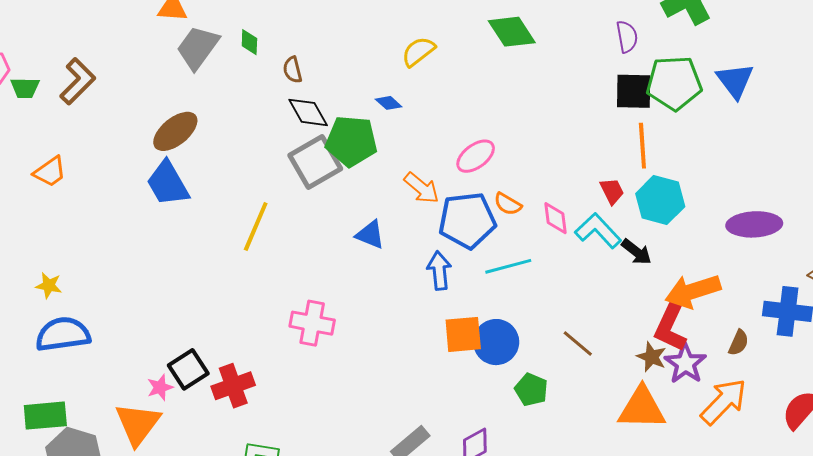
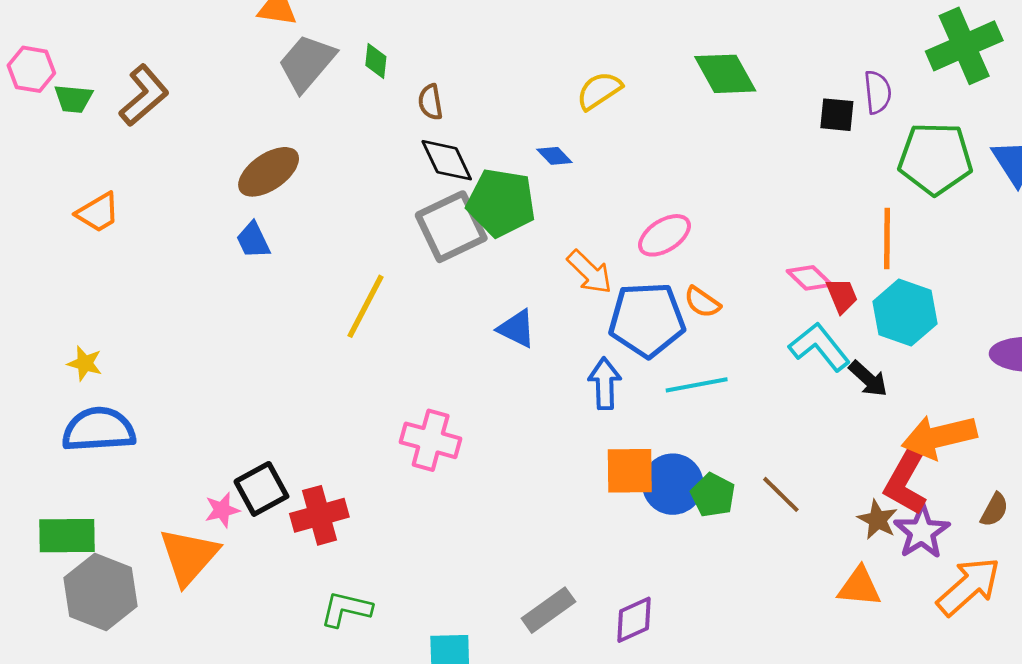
black square: (634, 91) -> (837, 115), moved, size x0.7
blue trapezoid: (168, 183) -> (253, 240), size x0.6
pink diamond: (555, 218) -> (809, 278), moved, turned -44
green pentagon: (531, 390) -> (713, 495), moved
orange triangle: (642, 408) -> (859, 587), size x0.7

